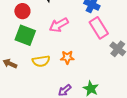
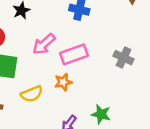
pink rectangle: (99, 28) -> (74, 54), moved, turned -65

